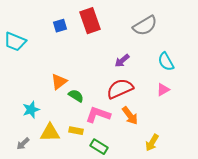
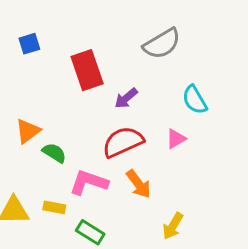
red rectangle: (90, 21) -> (87, 70), moved
pink triangle: (163, 90) -> (176, 139), moved

